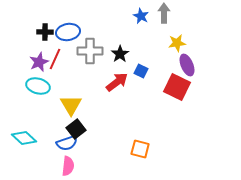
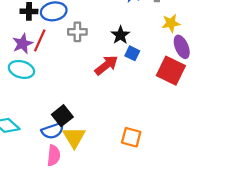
gray cross: (90, 51) -> (77, 32), size x0.7
black star: (120, 54) -> (120, 35), moved
yellow triangle: (71, 105) -> (74, 137), moved

